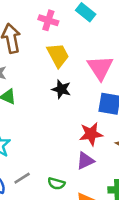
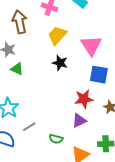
yellow trapezoid: (58, 55) -> (57, 35), turned -110
gray line: (22, 178) -> (29, 127), moved

